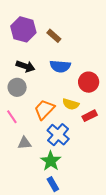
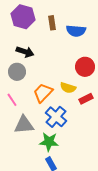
brown rectangle: (54, 36) -> (52, 23), turned 40
blue semicircle: (60, 66) -> (76, 31), moved
gray triangle: (24, 143) -> (24, 125), size x1.5
green star: (51, 161) -> (49, 142), turned -30

